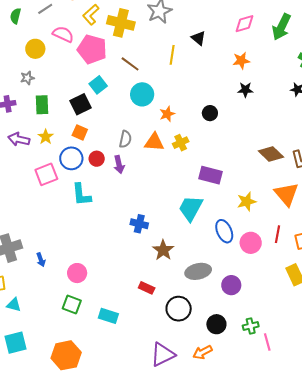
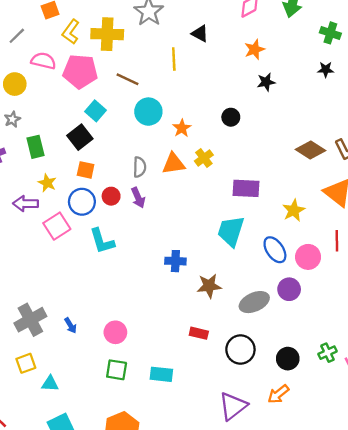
purple arrow: (19, 139) -> (26, 204), moved
brown star: (163, 250) -> (209, 286), turned -30
purple circle: (231, 285) -> (289, 289), moved

